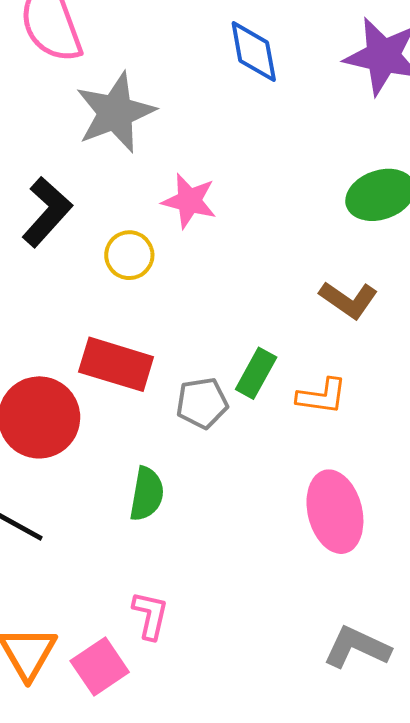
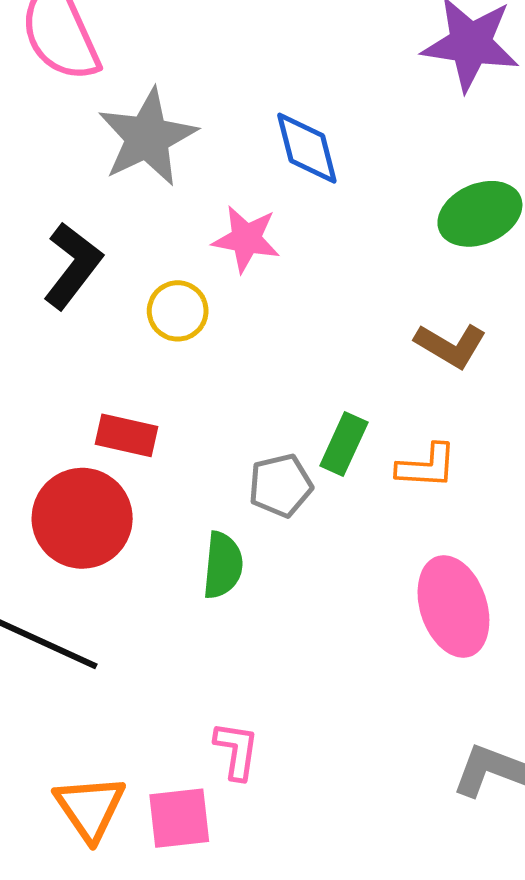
blue diamond: (254, 52) -> (307, 148), moved
red rectangle: (116, 364) -> (126, 435), moved, size x0.7
green semicircle: (147, 494) -> (223, 565), moved
pink square: (100, 667) -> (179, 818), turned 32

